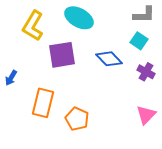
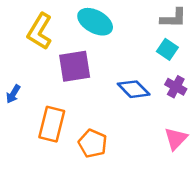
blue diamond: (109, 59) -> (134, 89), moved

